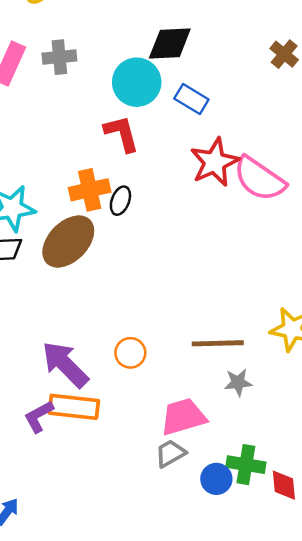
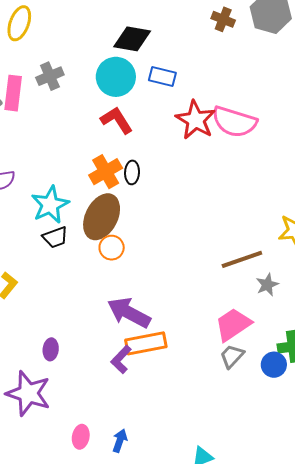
black diamond: (170, 43) -> (132, 39), turned 30
orange circle: (130, 353) -> (112, 248), moved

